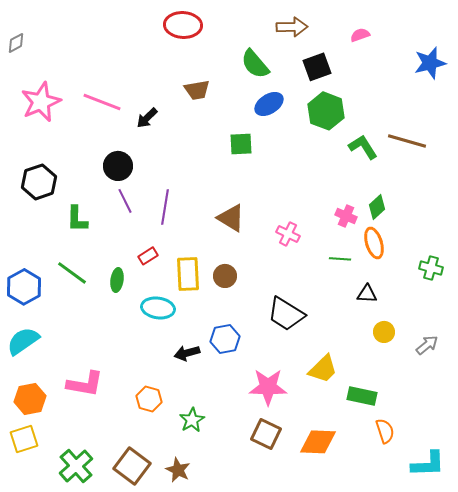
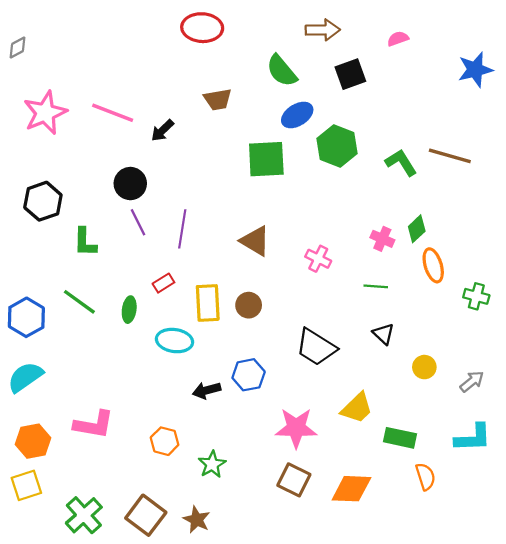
green hexagon: (326, 111) -> (337, 146), moved
green square: (241, 144) -> (266, 159), size x1.5
orange ellipse: (374, 243) -> (433, 265), moved
black triangle: (367, 294) -> (383, 334), moved, turned 40
cyan L-shape: (428, 464) -> (473, 438), moved

